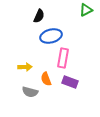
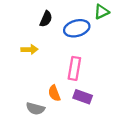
blue ellipse: (51, 36) -> (77, 28), moved
yellow arrow: (25, 67) -> (29, 50), moved

